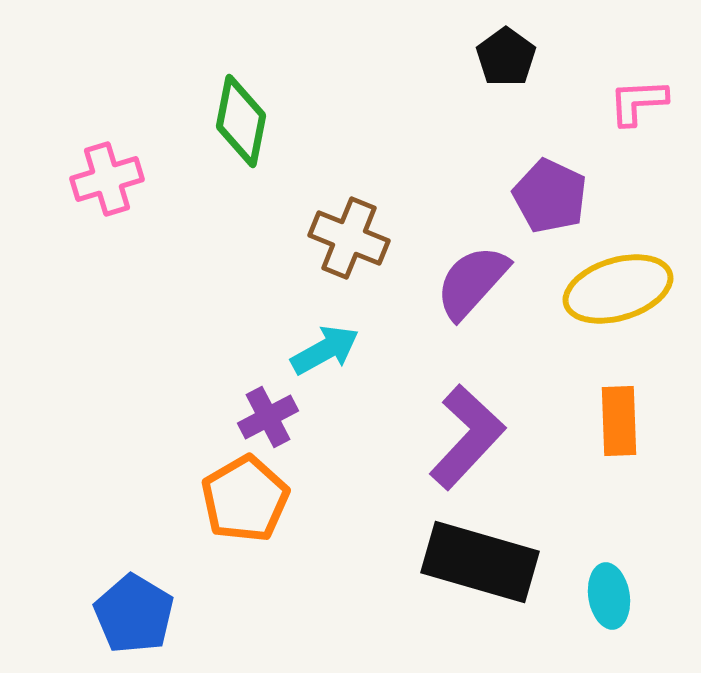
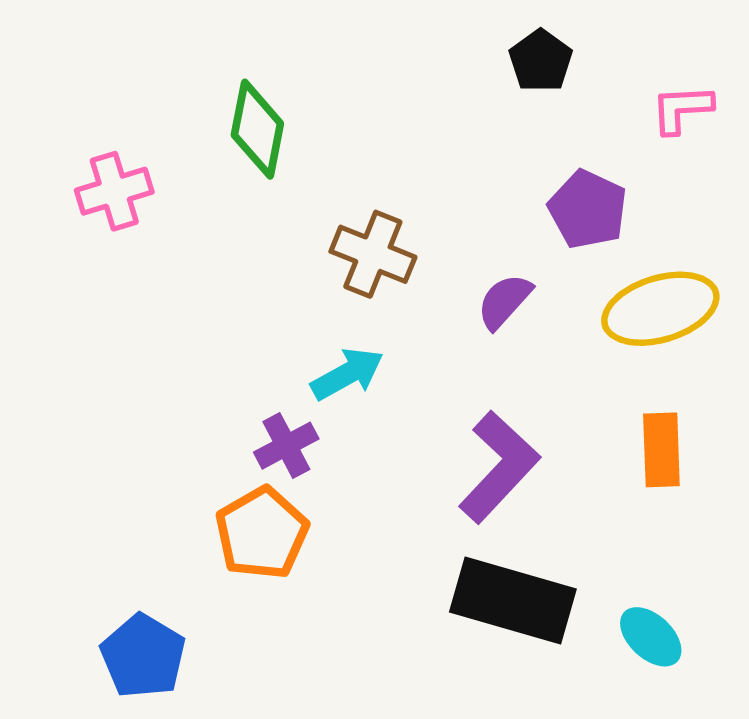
purple semicircle: (472, 282) -> (504, 301), size x0.7
cyan ellipse: (609, 596) -> (651, 637), turned -38

